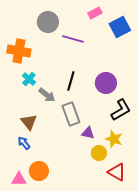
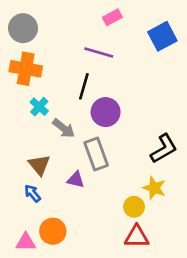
pink rectangle: (95, 13) -> (112, 17), moved
gray circle: (48, 22) -> (23, 28), moved
black line: (71, 81) -> (84, 86), moved
purple circle: (106, 83) -> (106, 112), moved
purple triangle: (88, 133) -> (76, 180), moved
red triangle: (117, 172) -> (137, 237), moved, turned -30

